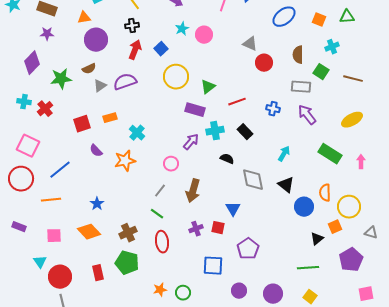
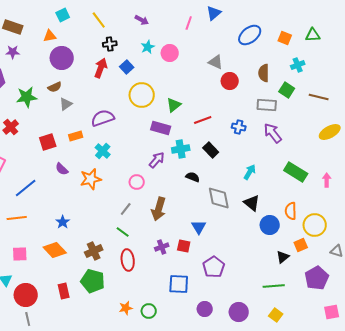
black cross: (132, 26) -> (110, 44), moved
purple semicircle: (125, 82) -> (103, 118), moved
yellow ellipse: (352, 120) -> (330, 132), moved

